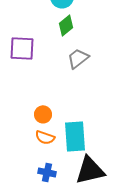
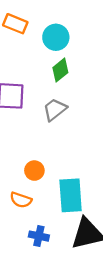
gray trapezoid: (78, 58) -> (55, 110), moved
orange semicircle: (45, 137) -> (21, 200), moved

